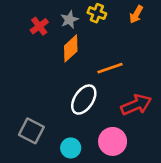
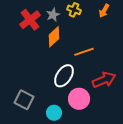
red cross: (39, 26) -> (30, 20), size x1.5
pink circle: (113, 141) -> (79, 99), moved

